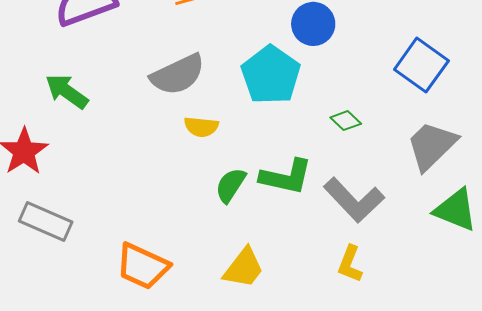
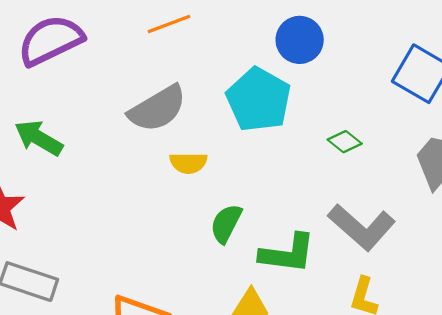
green L-shape: (286, 177) -> (287, 253), moved

